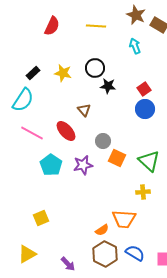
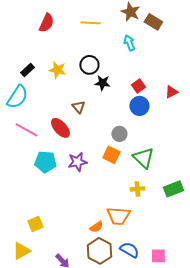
gray circle: (103, 141) -> (119, 134), moved
cyan pentagon: (51, 165) -> (45, 162), turned -30
yellow square: (41, 218) -> (35, 224), moved

